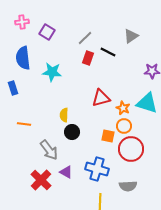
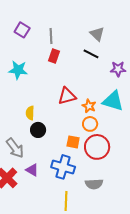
purple square: (47, 32) -> (22, 30), moved
gray triangle: (131, 36) -> (97, 34), turned -42
gray line: (85, 38) -> (51, 36), turned -49
black line: (108, 52) -> (91, 54), moved
orange square: (108, 136) -> (73, 142), moved

